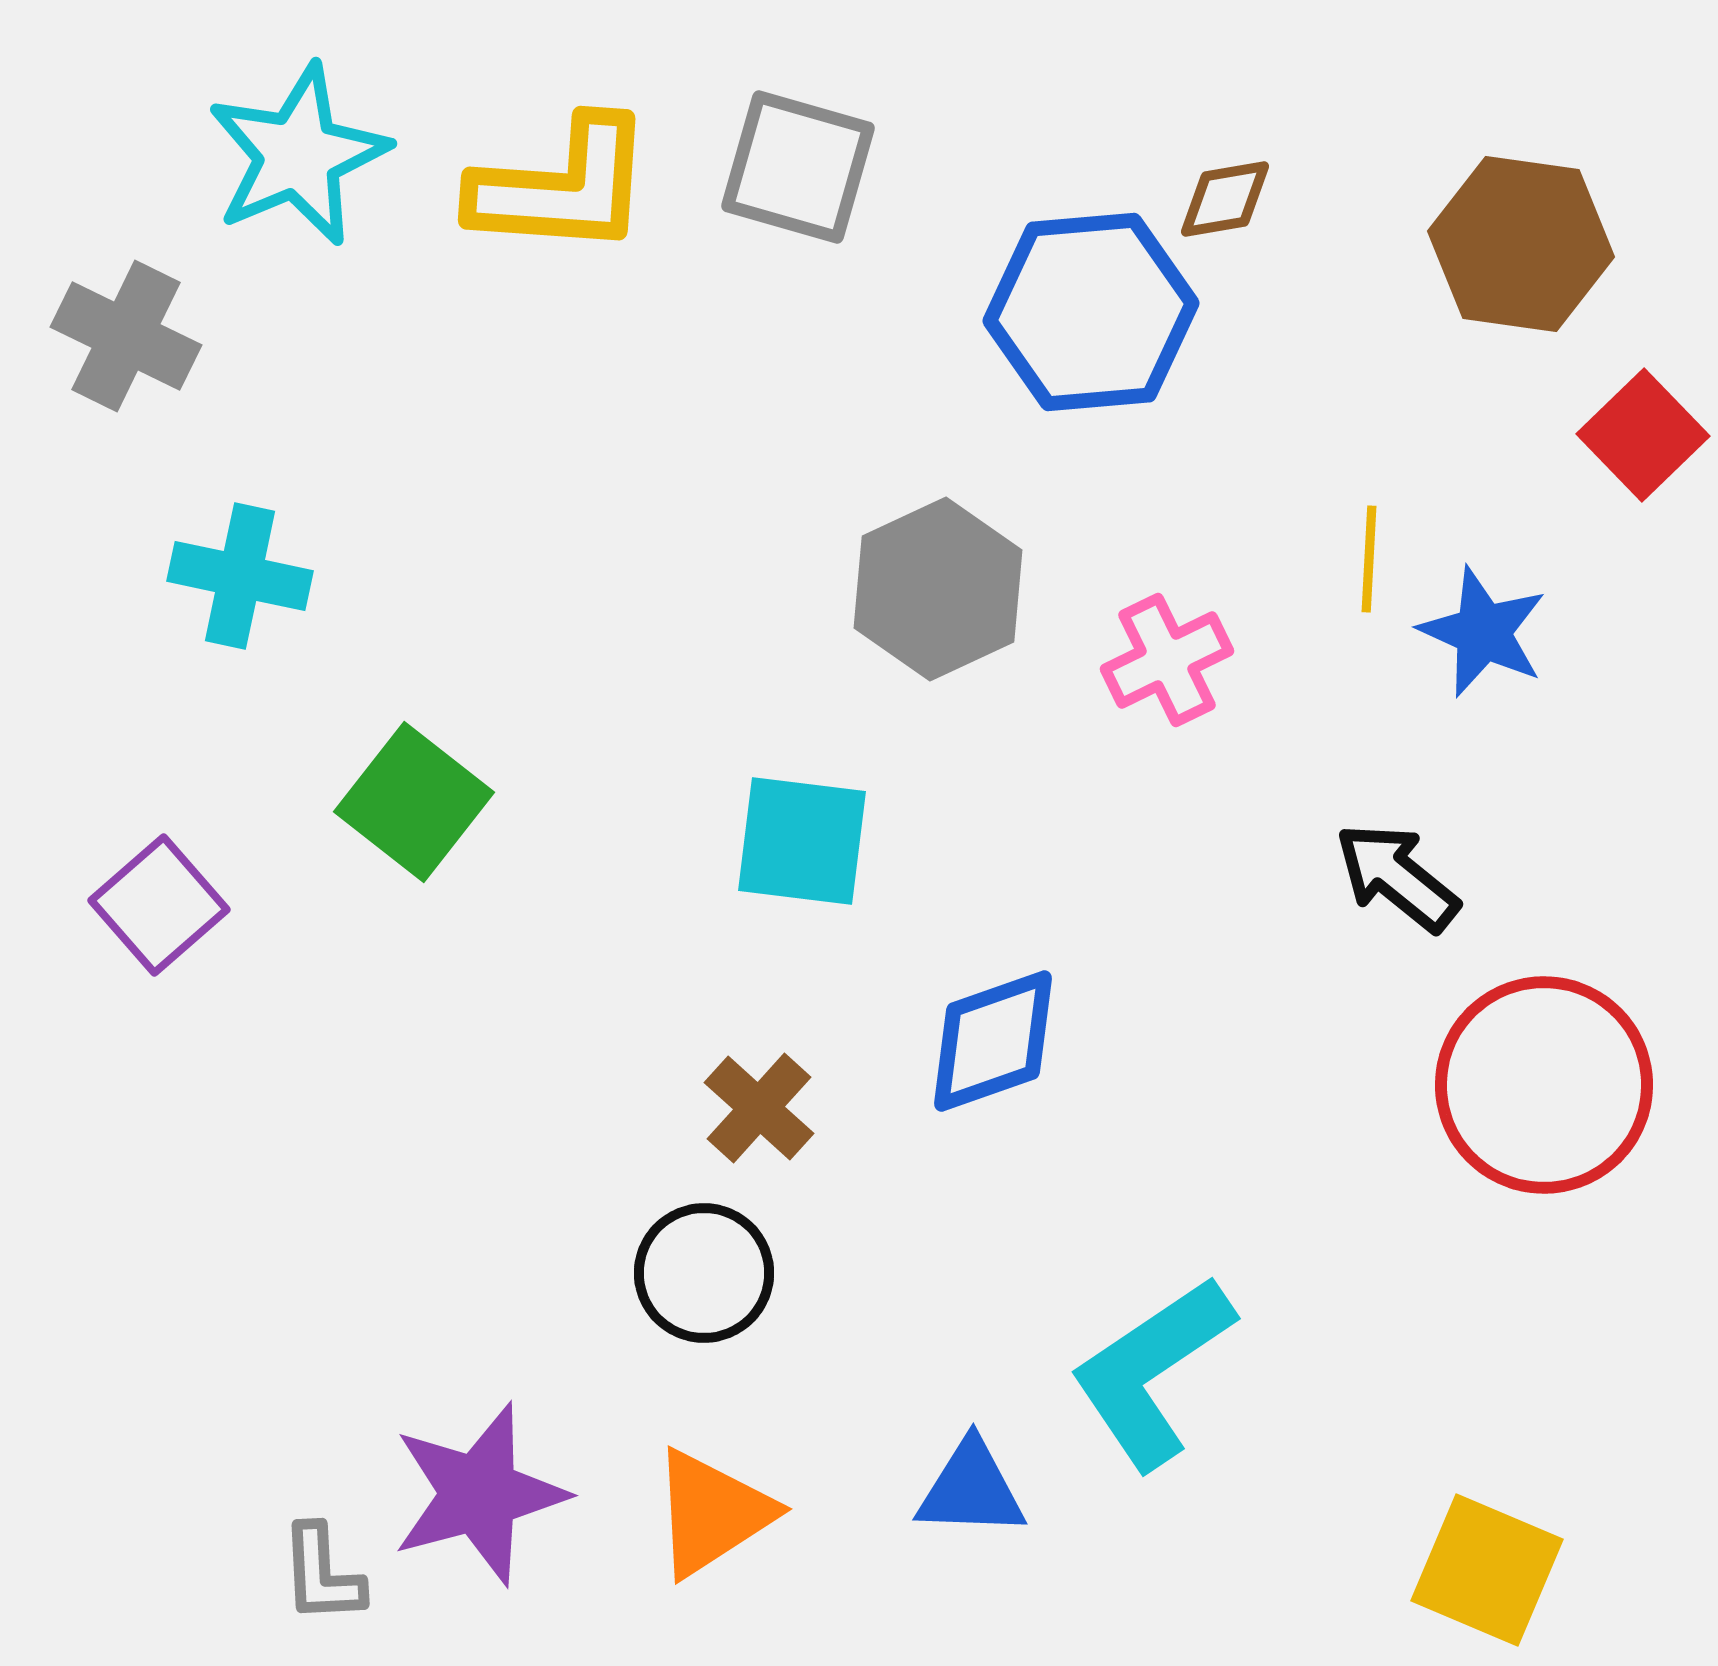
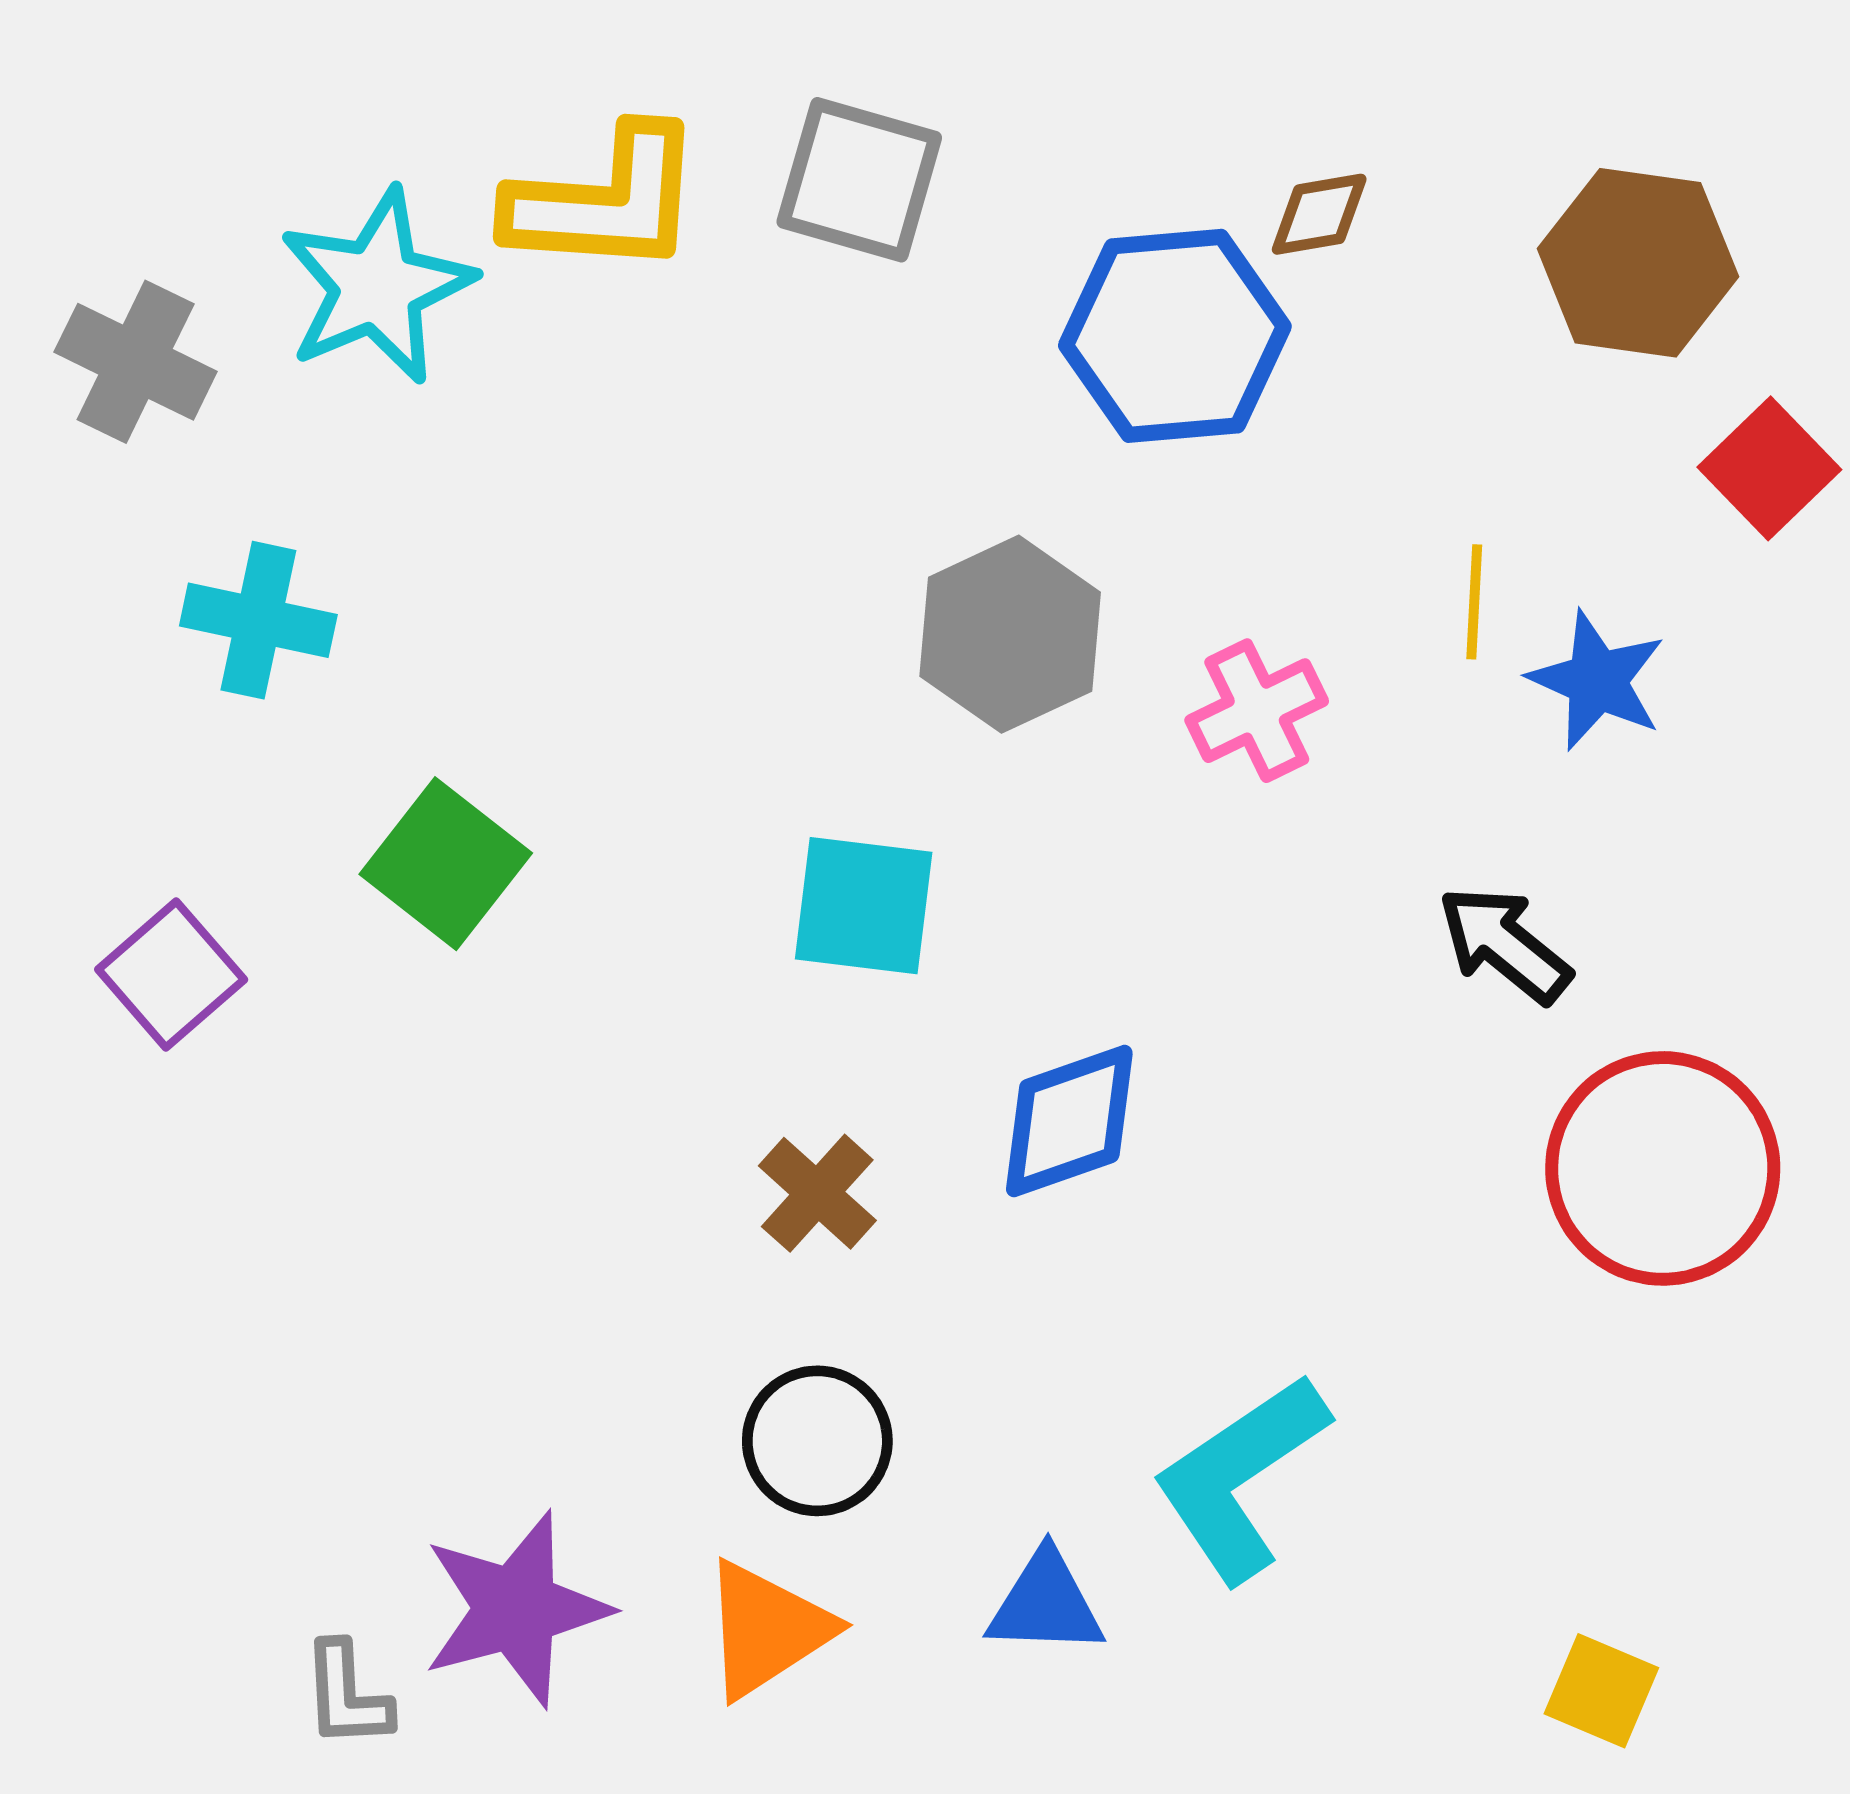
cyan star: (298, 155) -> (377, 286), moved
black circle: (704, 1273) -> (817, 1441), moved
yellow square: (1487, 1570) -> (1601, 1691), size x0.7

